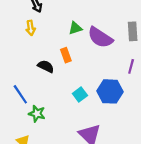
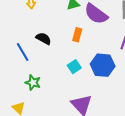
orange rectangle: (66, 55) -> (77, 35), moved, turned 32
blue line: (20, 94) -> (23, 52), moved

